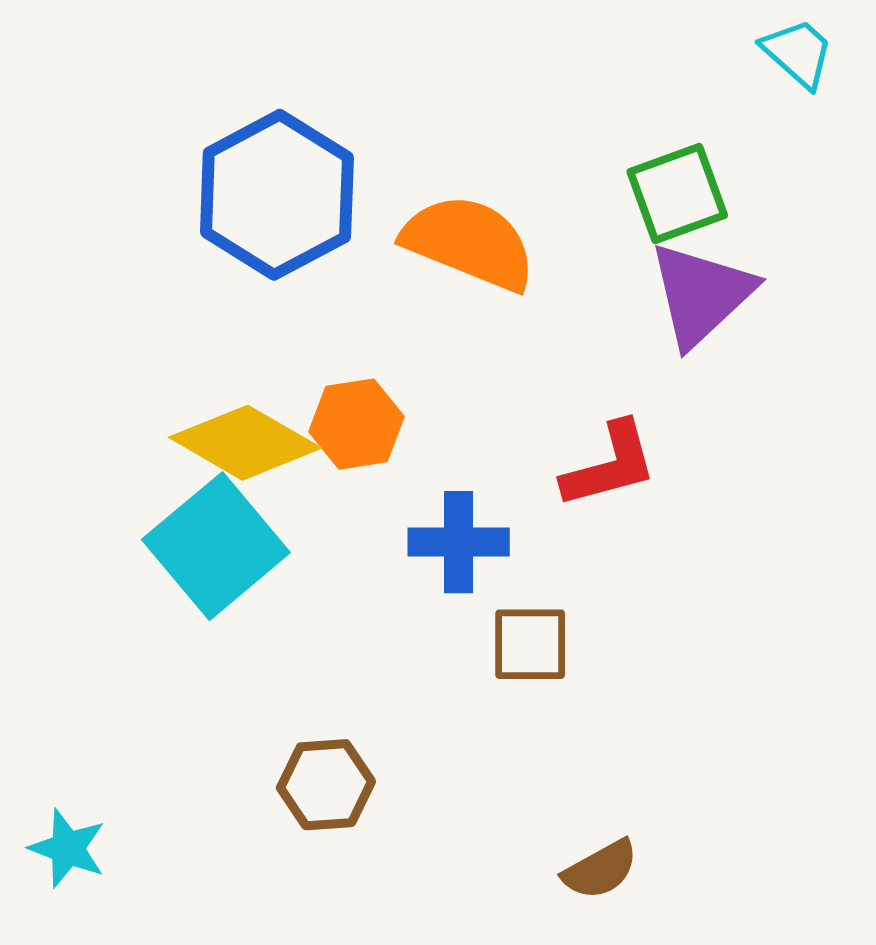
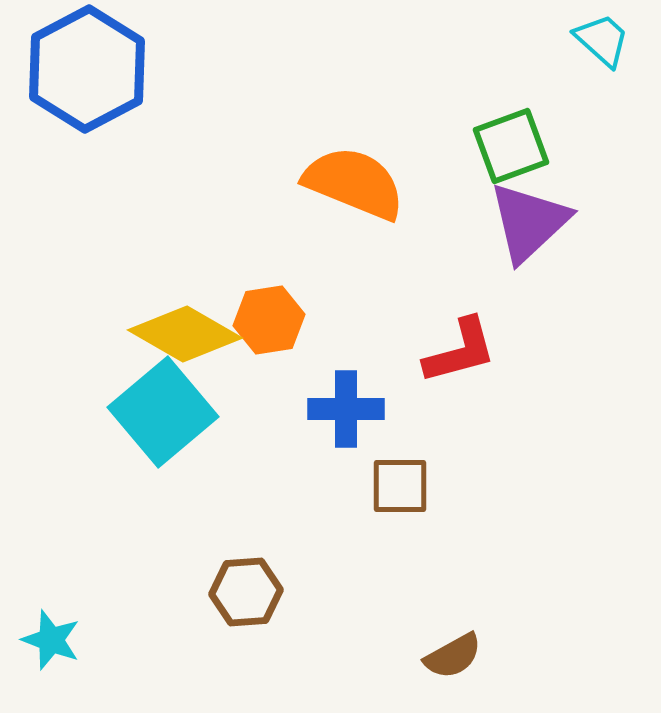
blue hexagon: (277, 195) -> (87, 69), moved

